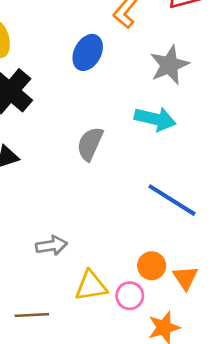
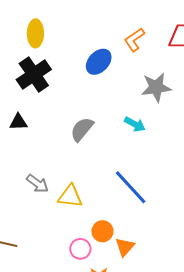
cyan arrow: (155, 119) -> (135, 124), size x0.7
gray arrow: (51, 246) -> (37, 184), moved, turned 30
yellow triangle: (91, 286) -> (70, 196), moved

